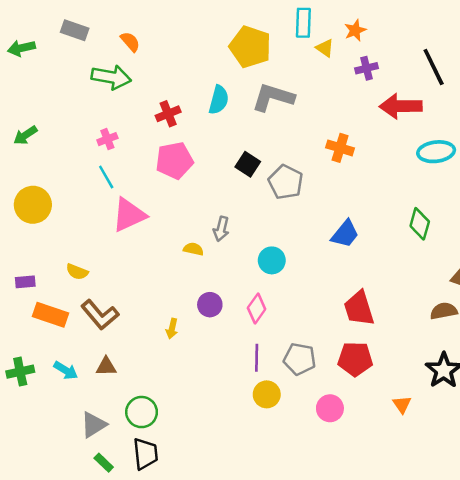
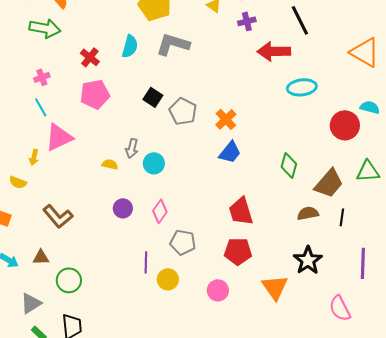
red cross: (168, 114) -> (90, 57), turned -30
orange cross: (340, 148) -> (226, 119), moved, turned 30
green diamond: (420, 224) -> (289, 165), moved
cyan circle: (272, 260) -> (154, 163), moved
brown L-shape: (100, 315) -> (58, 216), moved
yellow arrow: (172, 329) -> (34, 157), moved
purple line: (257, 358) -> (146, 262), moved
gray pentagon: (300, 359) -> (183, 242), moved
orange triangle: (402, 404) -> (275, 287), size x1.8
green circle: (142, 412) -> (69, 280), moved

